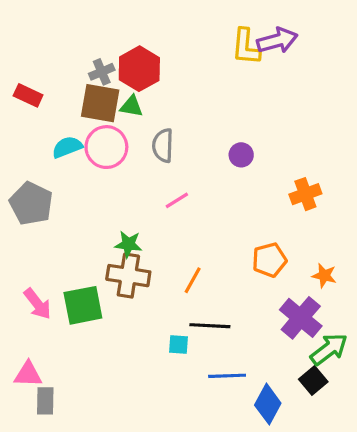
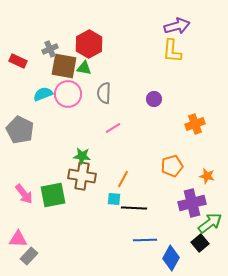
yellow L-shape: (246, 47) -> (172, 51), moved
gray cross: (102, 72) -> (50, 49), moved
purple cross: (301, 318) -> (192, 203), turned 36
cyan square: (178, 344) -> (114, 199), moved
gray rectangle: (45, 401) -> (29, 256), turned 42

